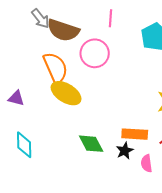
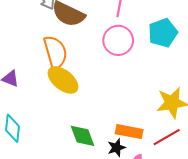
pink circle: (95, 53) -> (118, 40), moved

